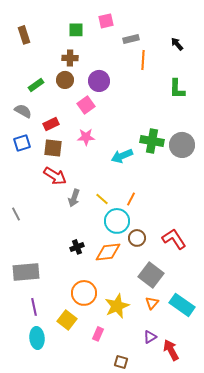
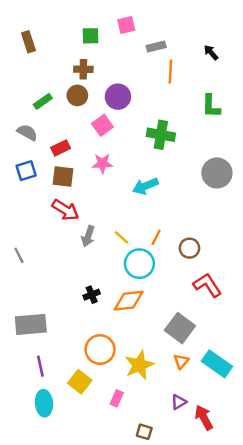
green cross: (152, 141) -> (161, 135), moved
brown circle: (137, 238) -> (189, 248), moved

